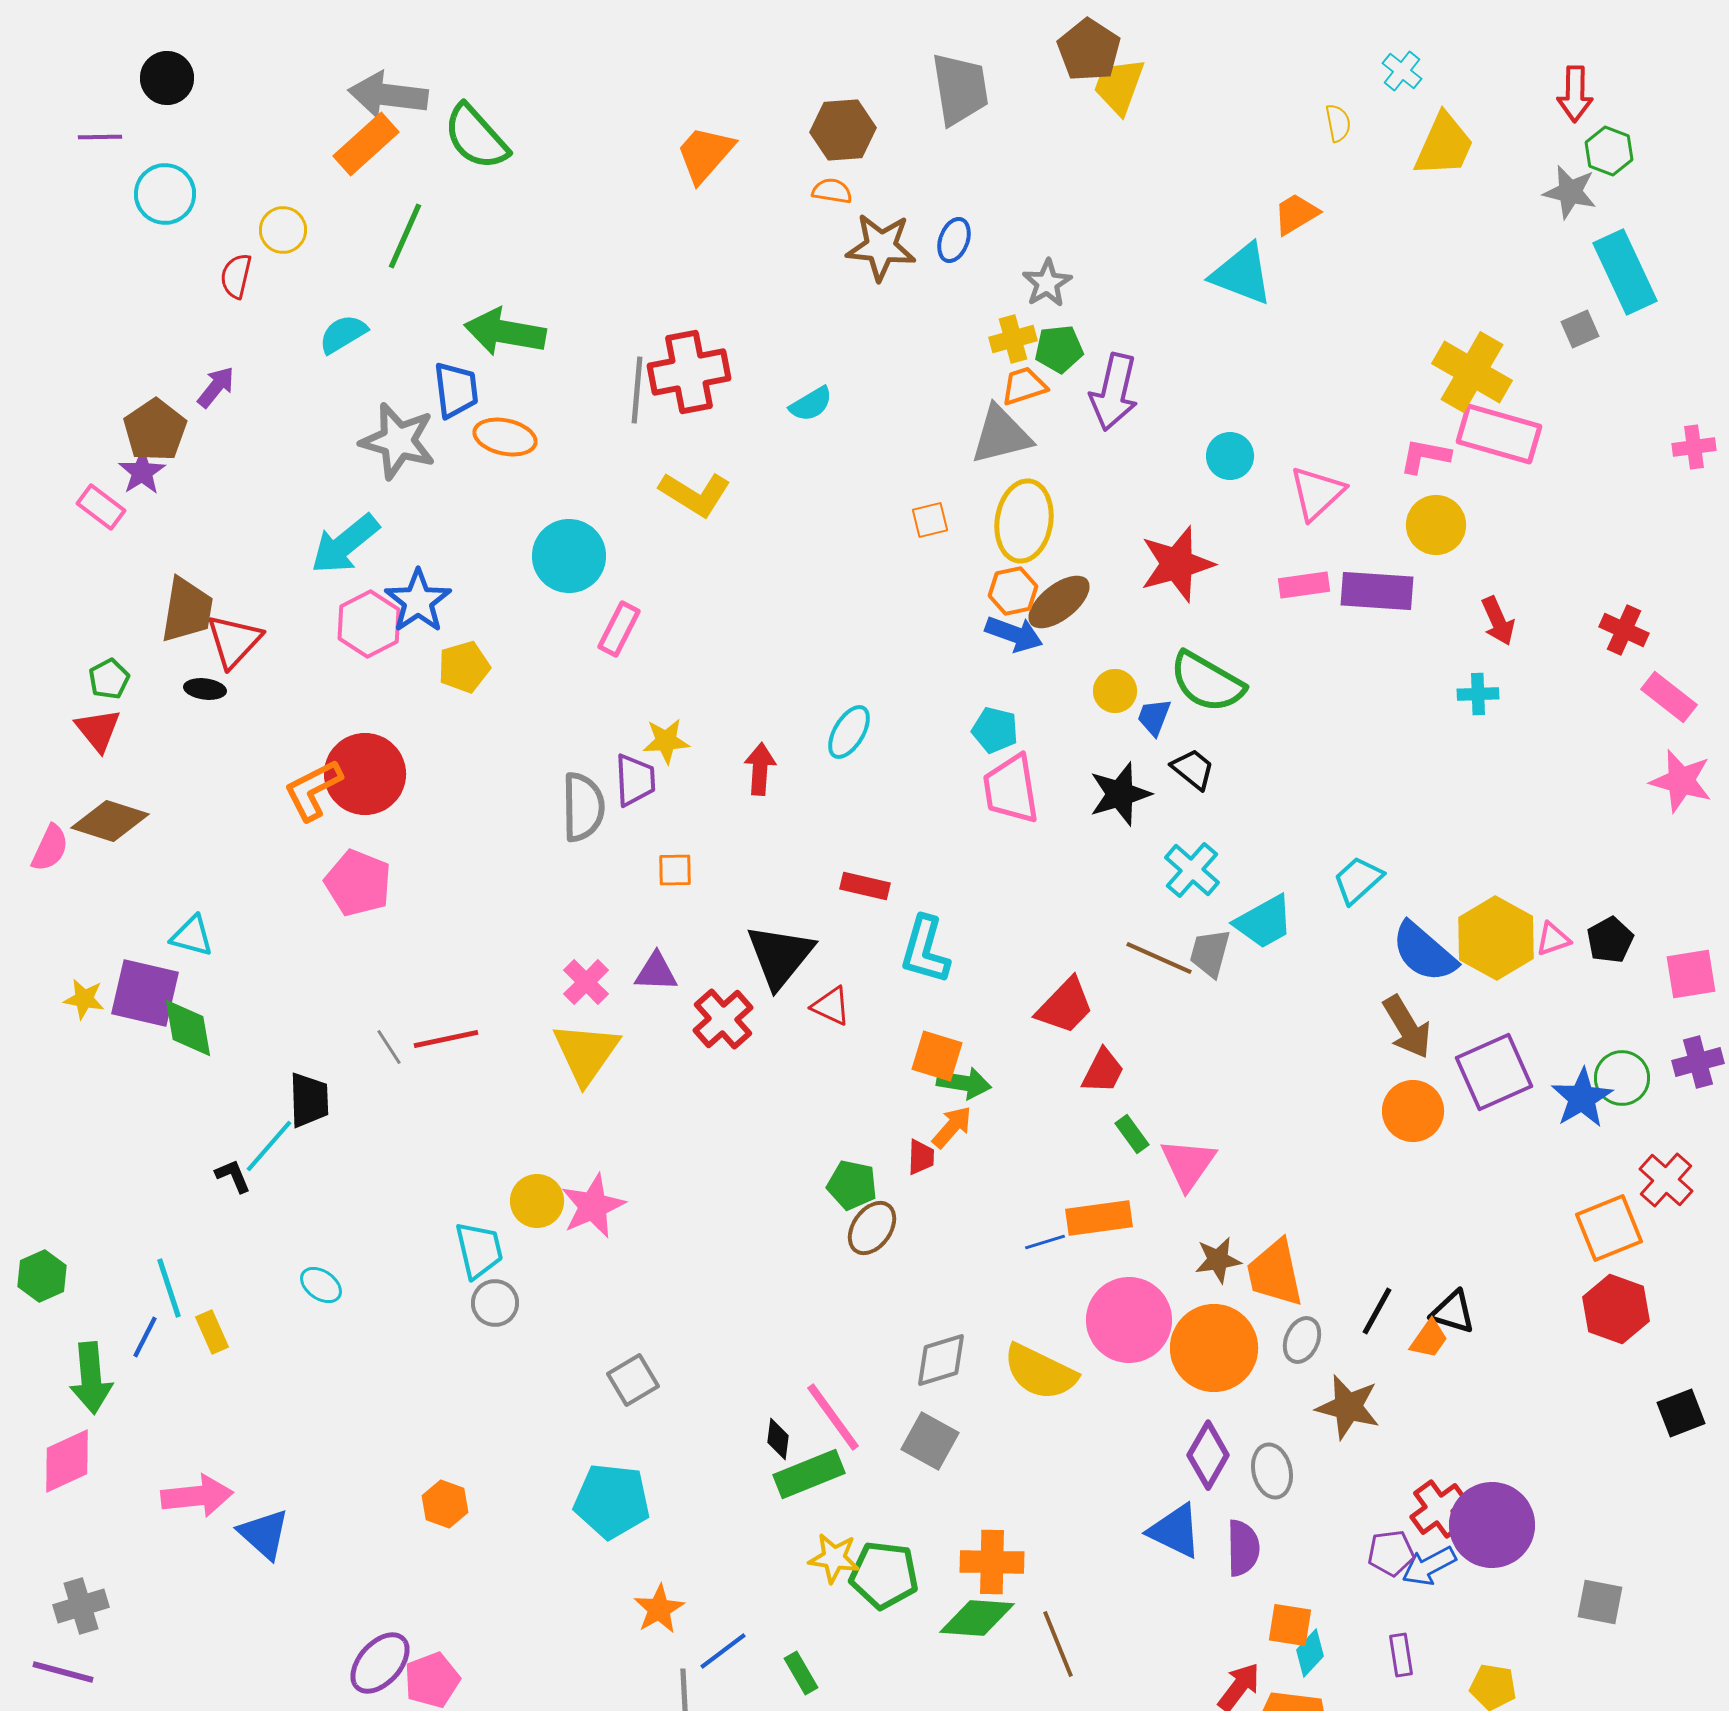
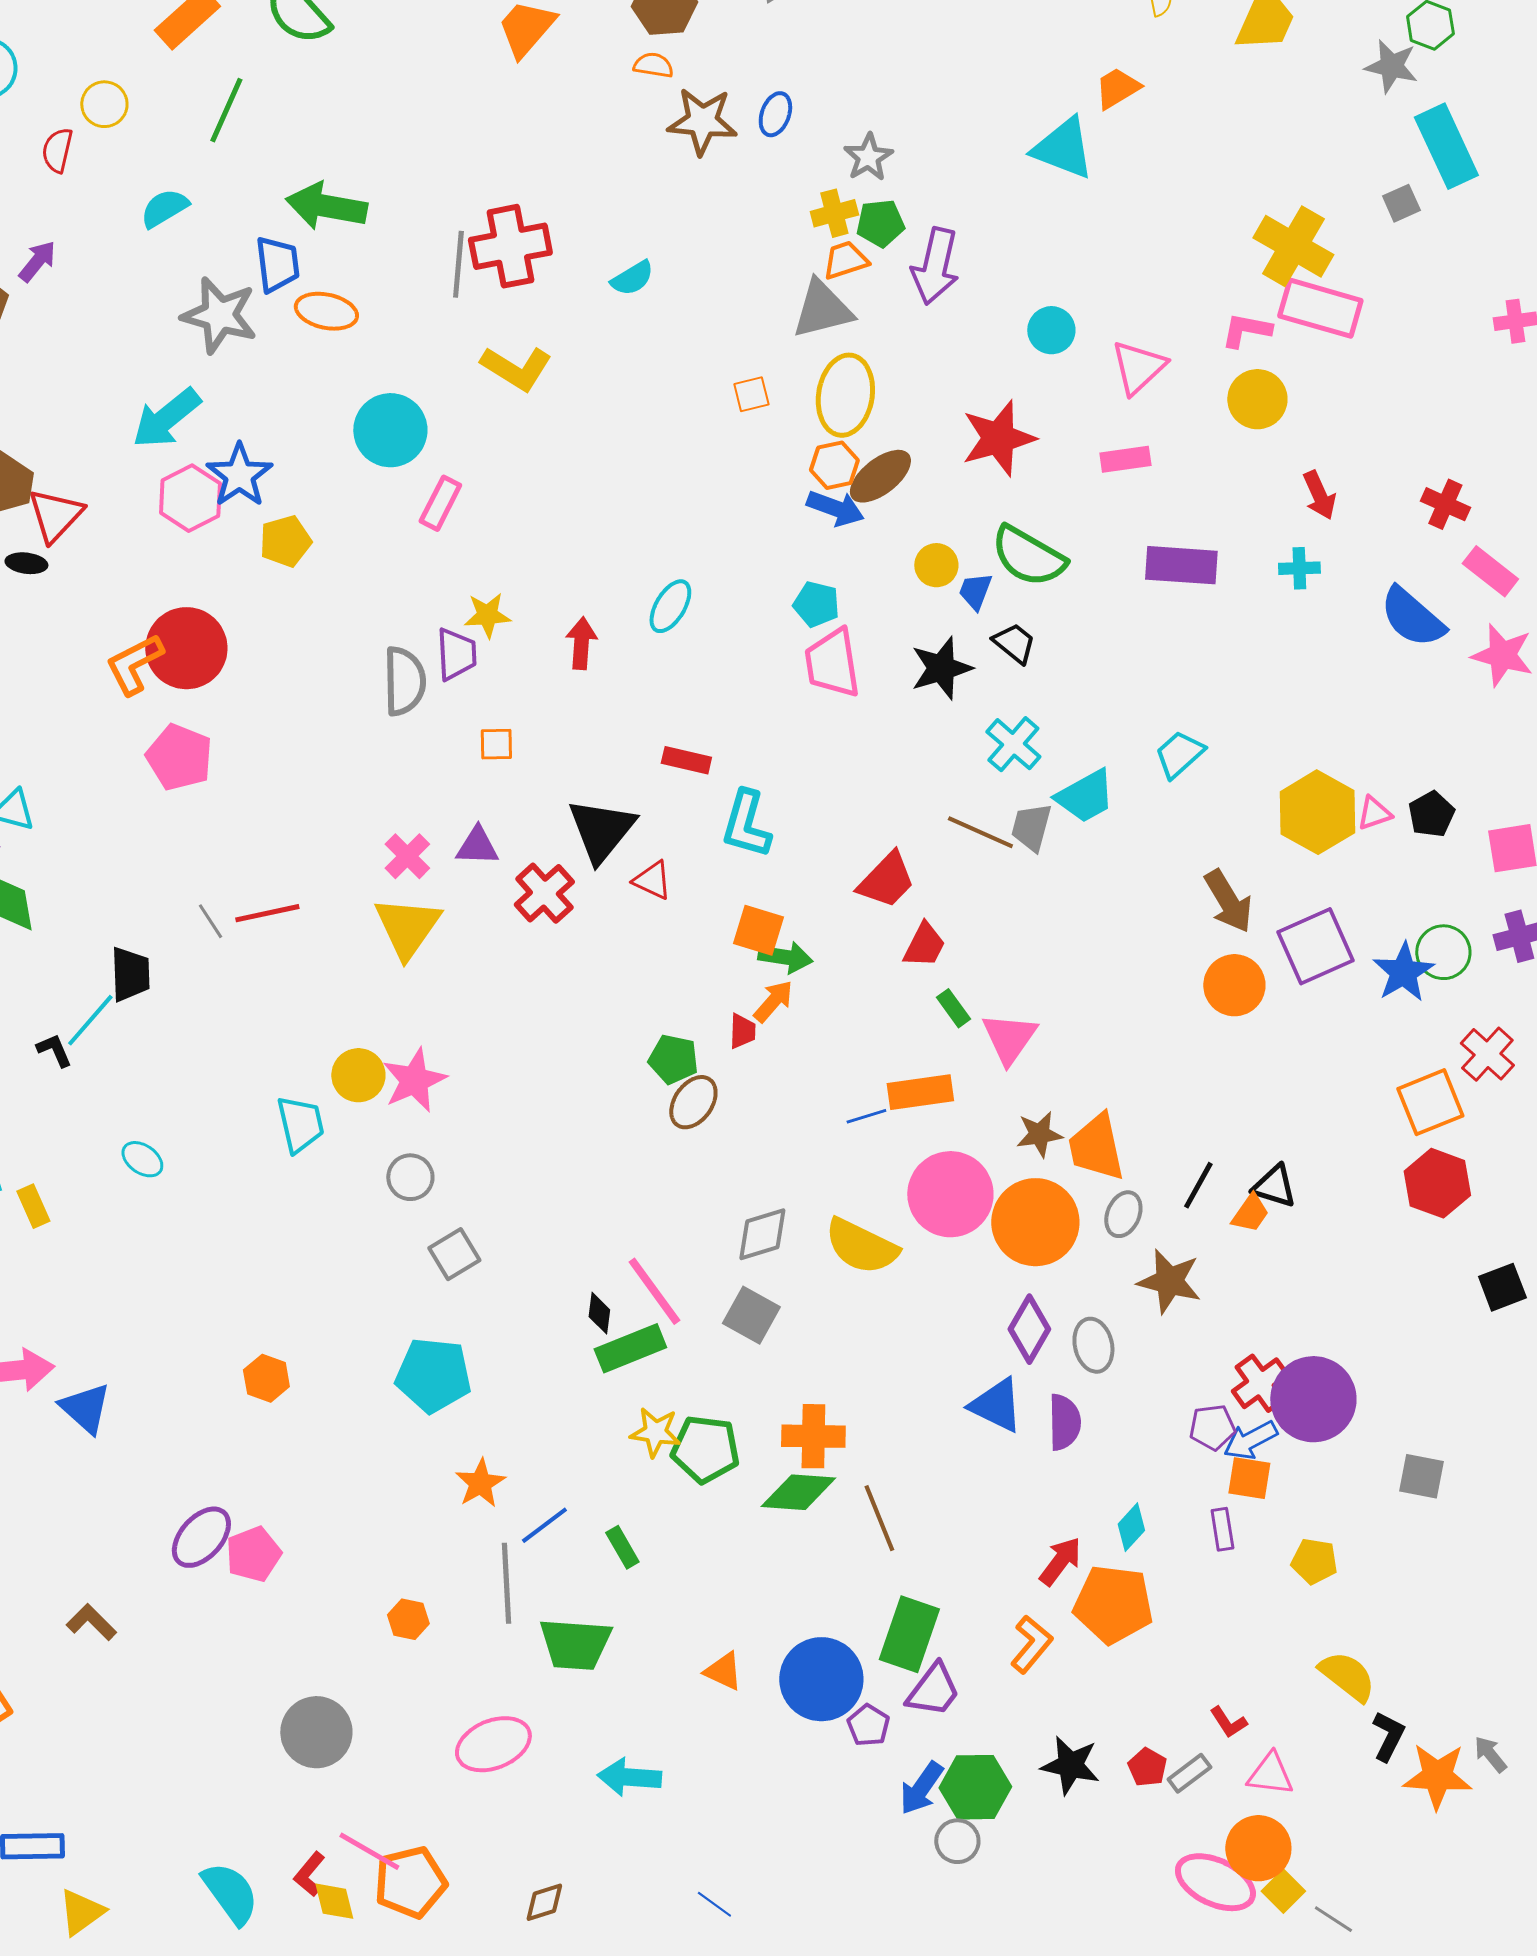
purple rectangle: (1377, 591) -> (1181, 565), moved
blue semicircle: (1424, 952) -> (1412, 617), moved
gray circle: (495, 1303) -> (410, 1177), moved
orange square: (1290, 1625) -> (1249, 1478), moved

